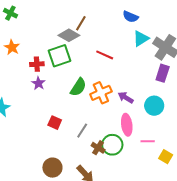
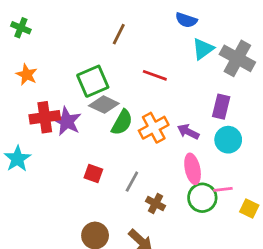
gray diamond: (69, 35) -> (104, 105), moved
red cross: (37, 64) -> (45, 117), moved, size x1.5
purple rectangle: (163, 73) -> (221, 107), moved
purple star: (38, 83) -> (67, 121), size x1.5
green circle: (112, 145) -> (202, 198), moved

